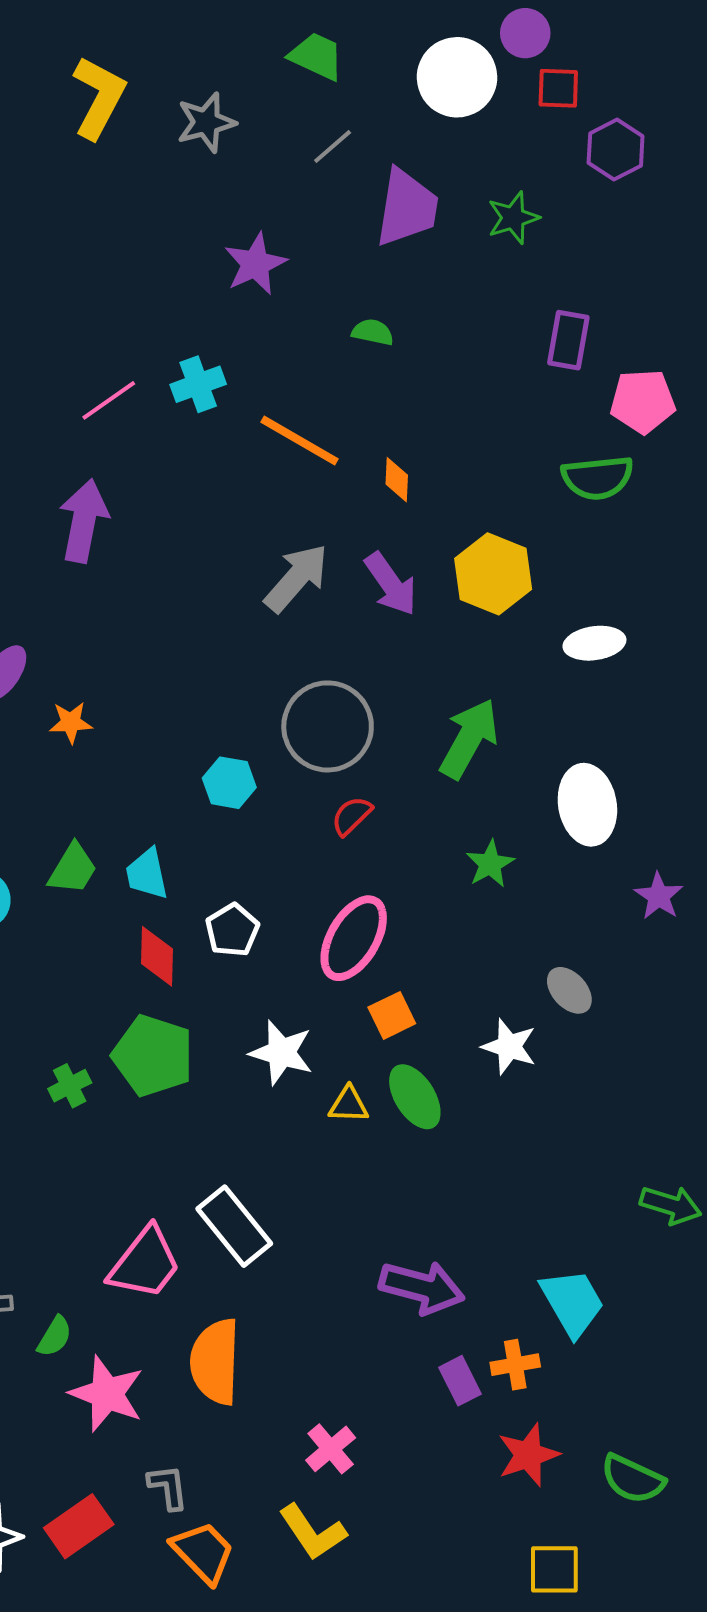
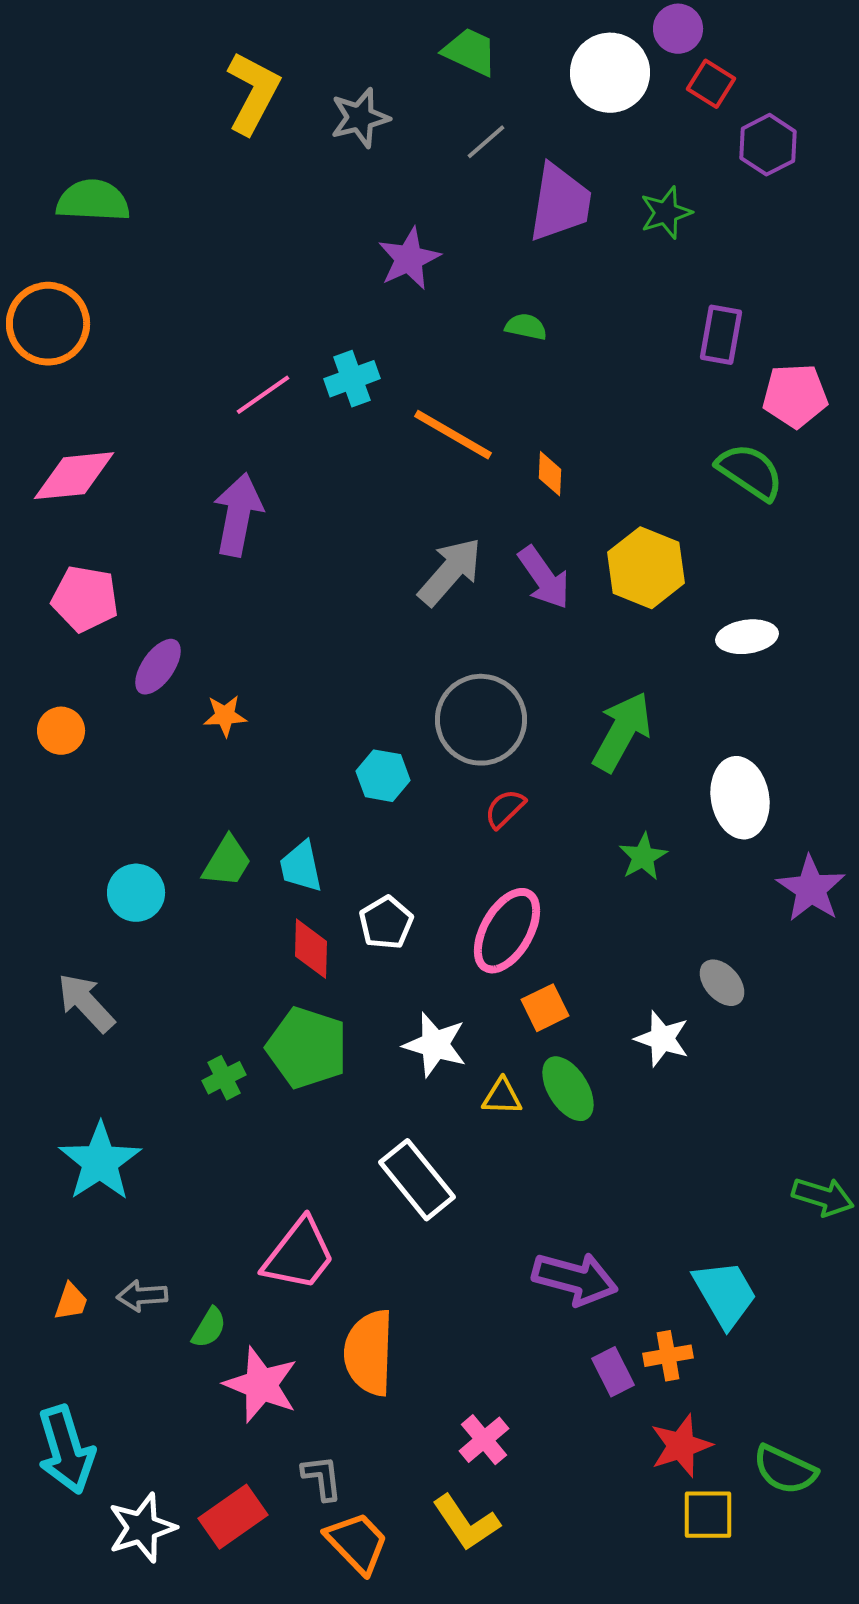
red square: (558, 88) -> (711, 84), turned 30
green semicircle: (597, 478) -> (750, 472), turned -140
purple star: (659, 896) -> (811, 889), size x1.4
white rectangle: (234, 1226) -> (417, 1180), moved
yellow square: (554, 1569) -> (708, 1515), moved

